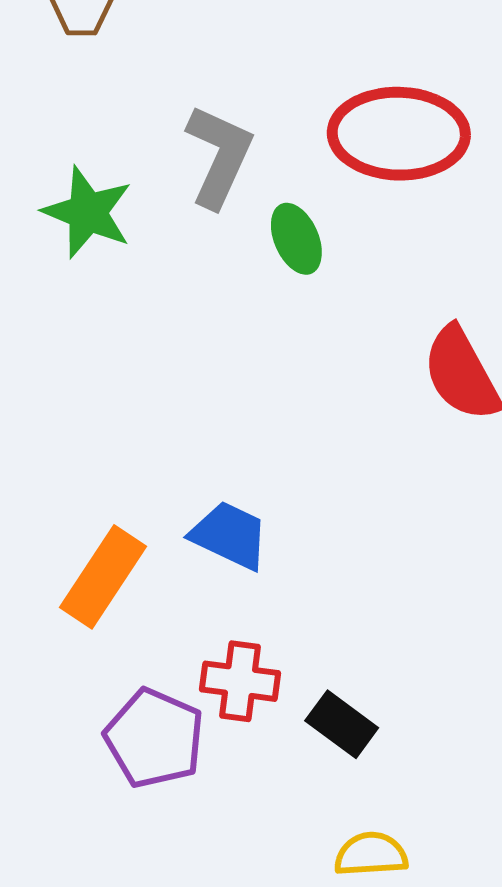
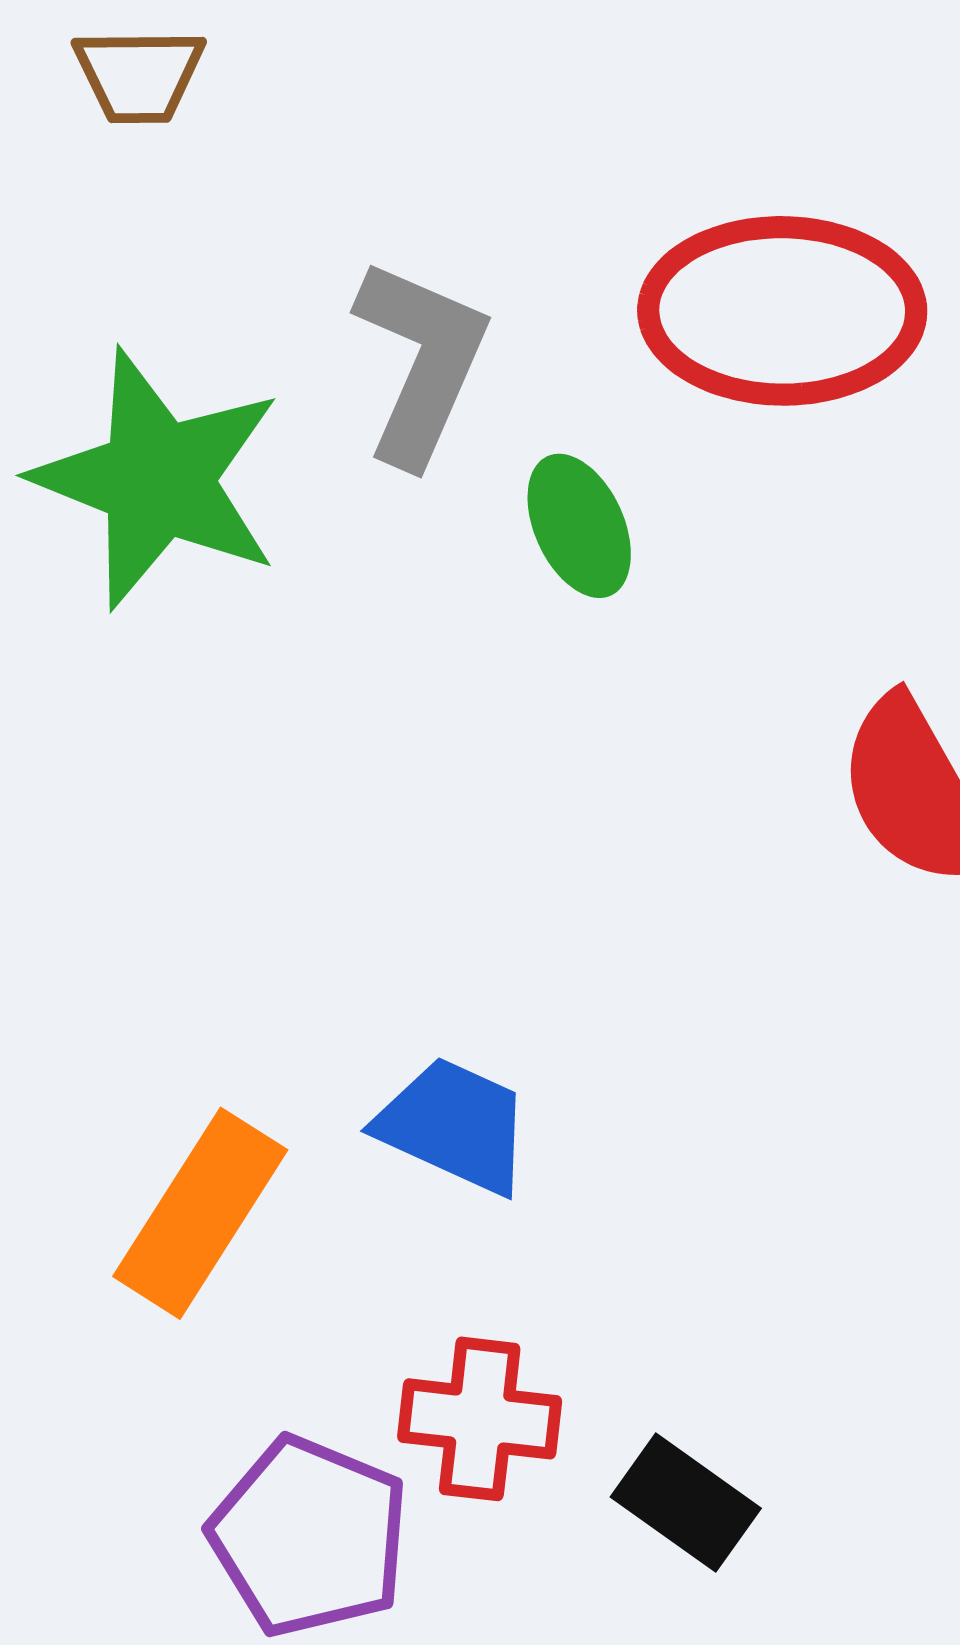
green star: (88, 212) -> (158, 479), size x1.4

